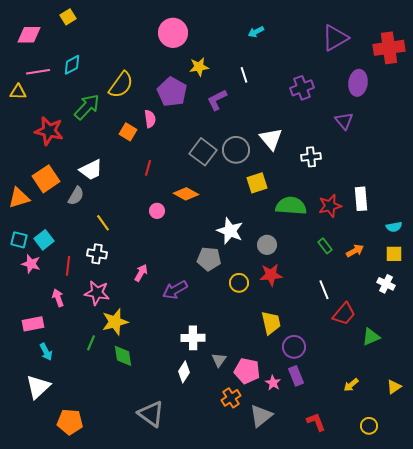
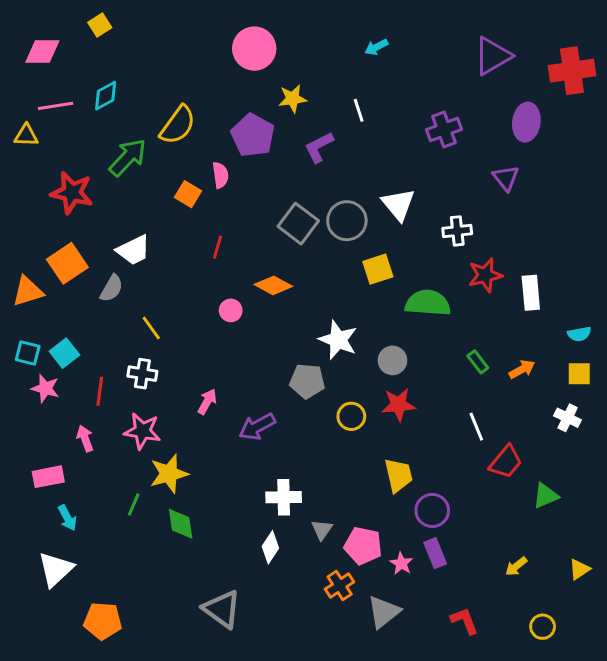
red star: (330, 206) -> (485, 275), moved

